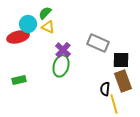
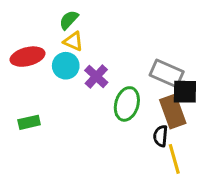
cyan circle: (28, 24) -> (66, 66), moved
gray rectangle: (98, 43) -> (167, 73), moved
green ellipse: (61, 66) -> (127, 104), moved
brown rectangle: (123, 81) -> (173, 112), moved

